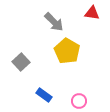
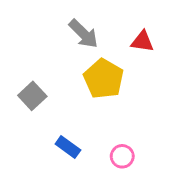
red triangle: (92, 13) -> (142, 42), moved

